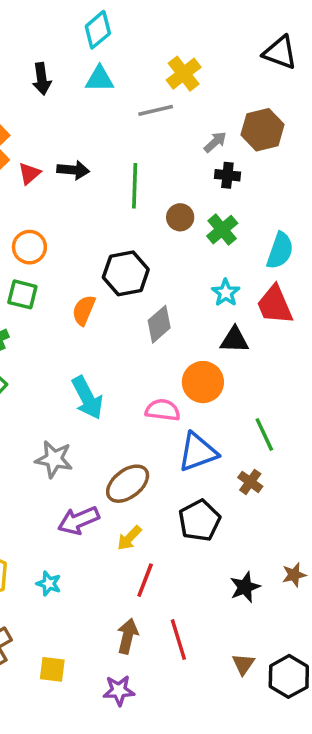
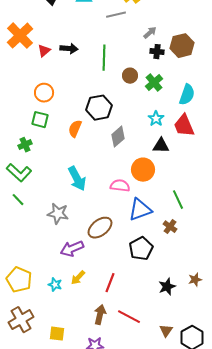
brown hexagon: (263, 130) -> (182, 46), moved
yellow arrow: (129, 538) -> (78, 278), moved
red line: (178, 640) -> (129, 317), turned -45

